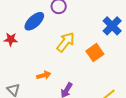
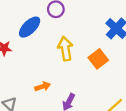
yellow arrow: (66, 42) -> (65, 49), turned -45

